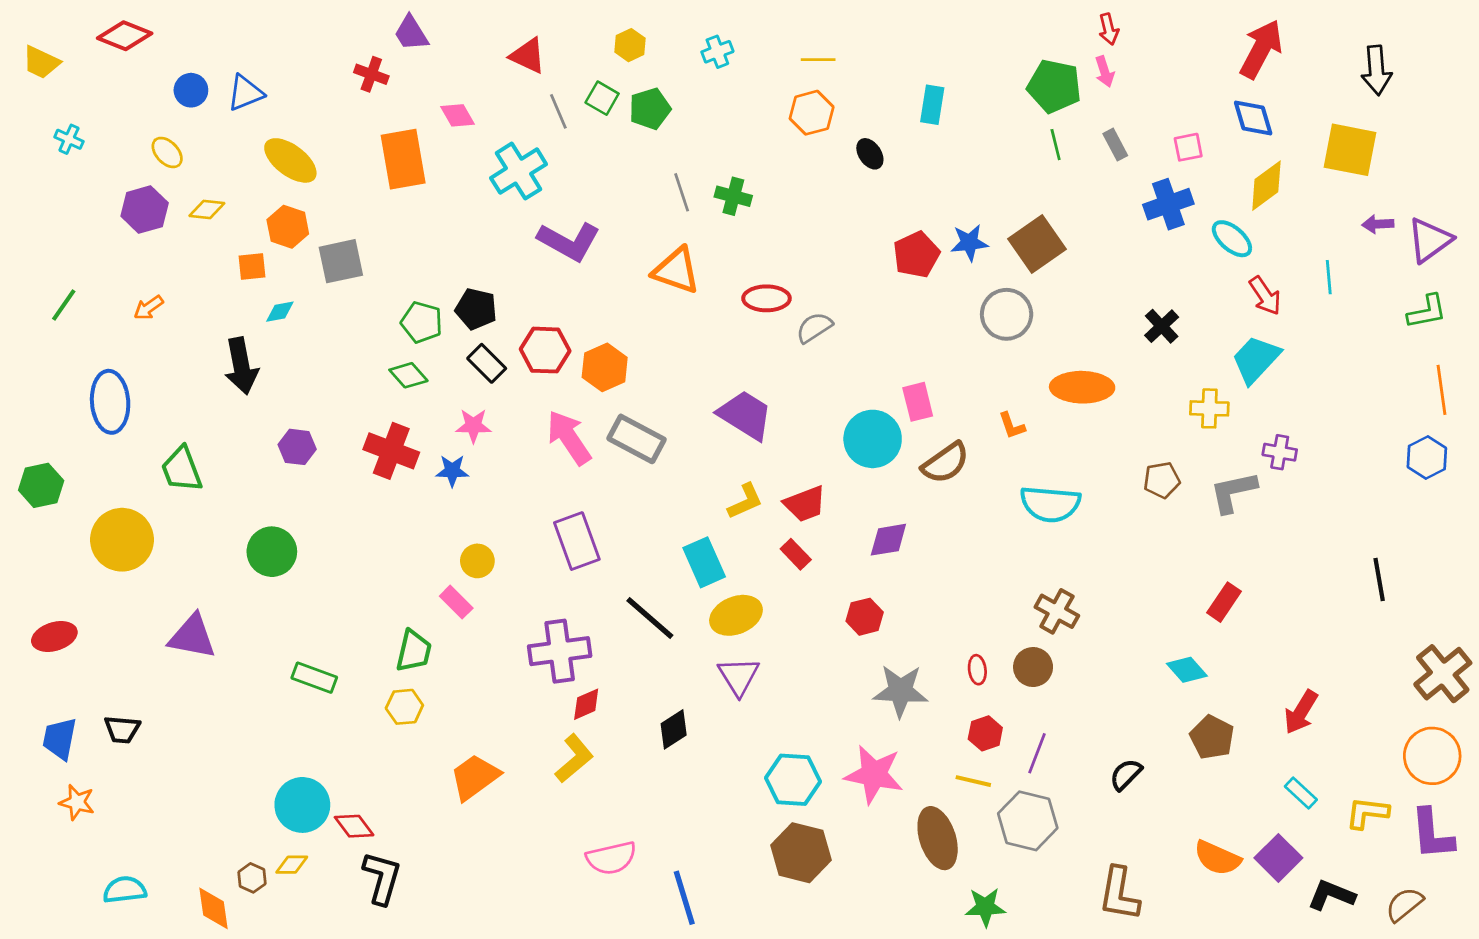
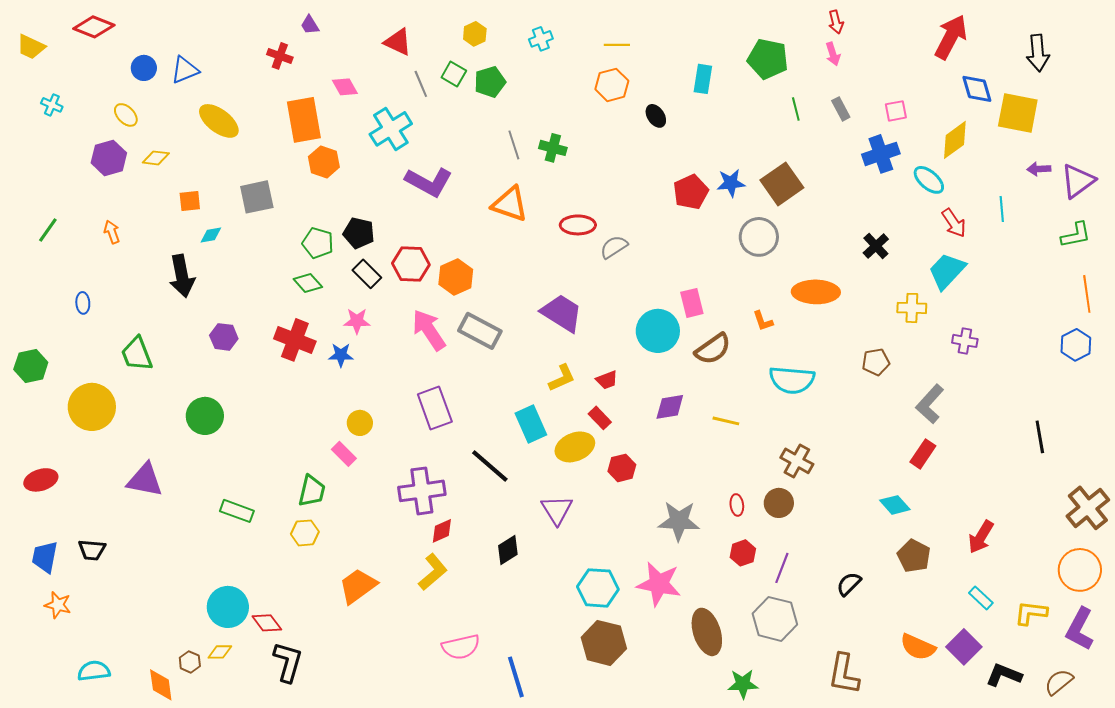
purple trapezoid: (411, 33) -> (310, 25), size x0.7
green pentagon: (1054, 86) -> (768, 59), moved
blue diamond: (1253, 118) -> (977, 89), moved
orange hexagon: (288, 227) -> (324, 162), moved
orange arrow: (149, 308) -> (112, 232), turned 105
blue ellipse: (110, 402) -> (83, 303), size x0.5
gray L-shape: (1233, 492) -> (930, 404), moved, turned -36
red trapezoid: (805, 504) -> (607, 380), size x0.7
yellow ellipse: (736, 615) -> (575, 447), moved
red hexagon: (865, 617) -> (622, 468), moved
yellow line: (973, 781) -> (726, 421), moved
purple L-shape: (1432, 834) -> (1080, 629), turned 33

